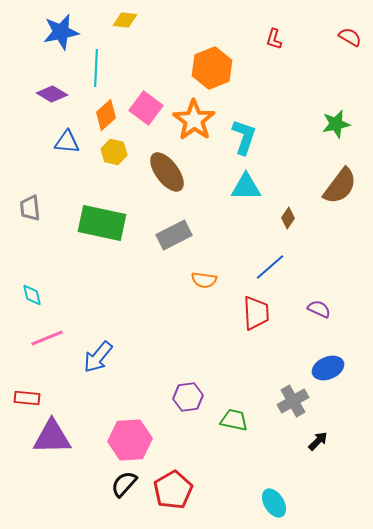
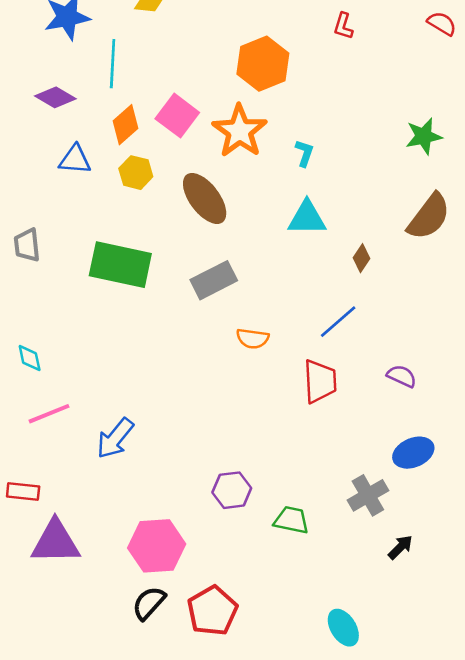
cyan L-shape: (244, 137) -> (304, 153), size x0.6

